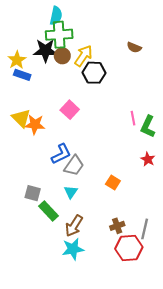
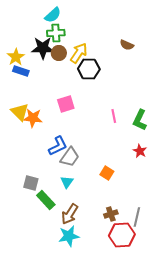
cyan semicircle: (56, 16) -> (53, 15), turned 36
green cross: (59, 35) -> (56, 33), size x0.7
pink square: (70, 110) -> (66, 104), turned 30
pink line: (133, 118) -> (114, 116), moved

